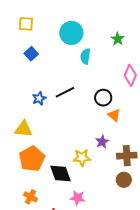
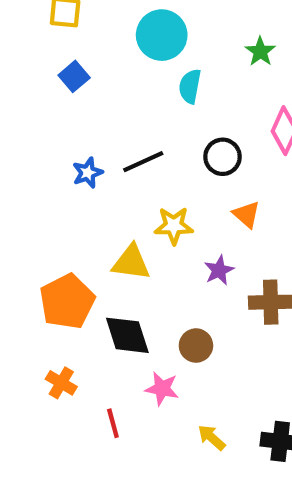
black circle: (103, 98) -> (222, 157), moved
yellow triangle: (23, 129) -> (131, 262), moved
yellow star: (82, 158) -> (174, 226), moved
brown circle: (124, 180) -> (196, 346), moved

